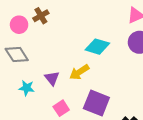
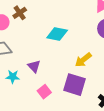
cyan diamond: (97, 47) -> (57, 34), moved
yellow arrow: (79, 72) -> (83, 60), moved

